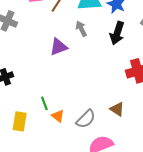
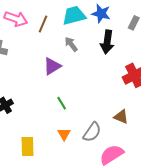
green line: (44, 103) -> (62, 103), moved
orange triangle: (58, 116) -> (64, 134), turned 32

